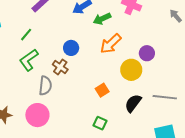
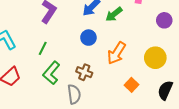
orange arrow: (111, 44) -> (117, 53), moved
blue circle: (71, 48) -> (88, 38), moved
purple circle: (147, 53) -> (164, 20), moved

